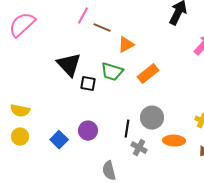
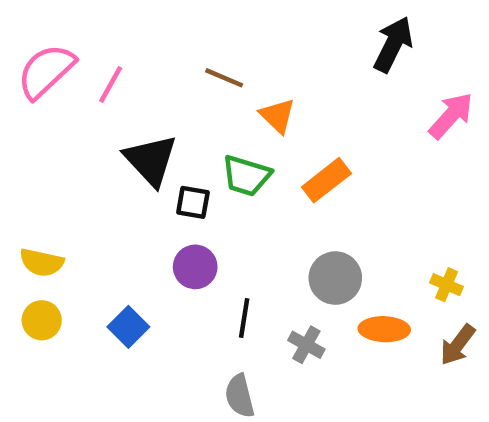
pink line: (83, 16) -> (111, 85), moved
orange triangle: (126, 45) -> (277, 116), turned -48
black line: (127, 129) -> (244, 318), moved
purple circle: (88, 131) -> (195, 267), moved

